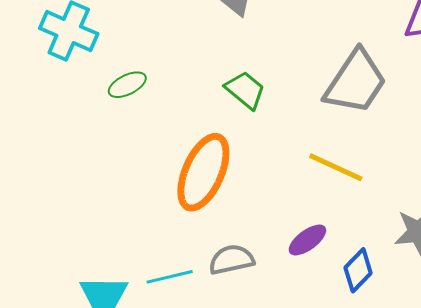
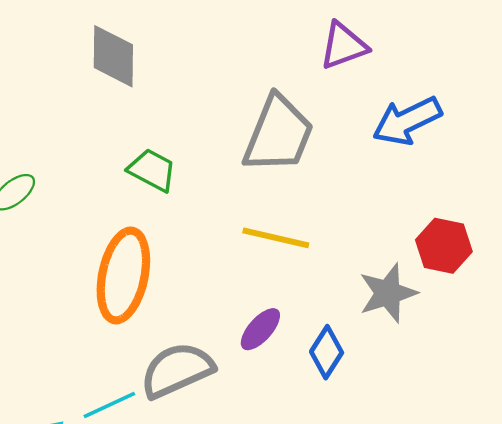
gray semicircle: (231, 260) -> (177, 370), size x1.4

